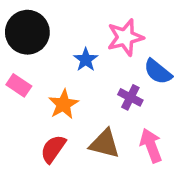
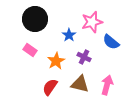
purple cross: (130, 97) -> (84, 57), moved
pink arrow: (151, 145) -> (107, 85), turned 36

